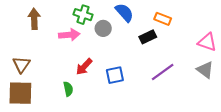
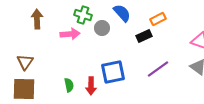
orange rectangle: (163, 19) -> (158, 19), turned -49
red arrow: (84, 67) -> (91, 86), moved, turned -42
blue square: (115, 75) -> (113, 72), size x1.4

